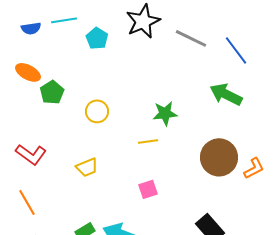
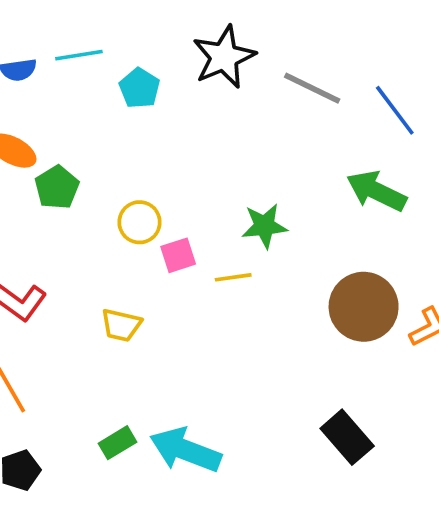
yellow trapezoid: (87, 167) -> (121, 325), turned 35
pink square: (148, 189) -> (178, 255), moved

